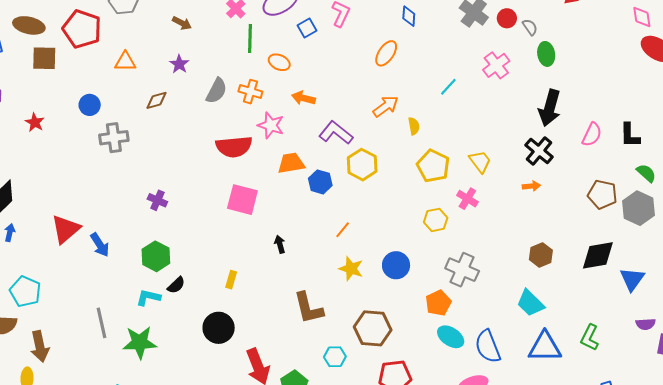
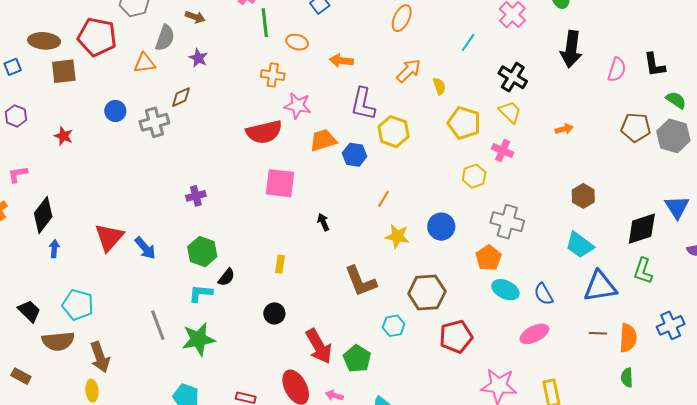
gray semicircle: (216, 91) -> (165, 38), moved
orange arrow: (304, 98) -> (341, 61), moved
purple L-shape: (336, 133) -> (363, 104), turned -108
gray cross: (114, 138) -> (154, 122), moved
black cross: (539, 151) -> (513, 77), moved
purple cross: (157, 200) -> (196, 196), turned -30
black diamond: (598, 255) -> (642, 229), moved
black circle: (219, 328) -> (274, 313), size x0.7
blue semicircle: (488, 346) -> (544, 294), size x0.7

